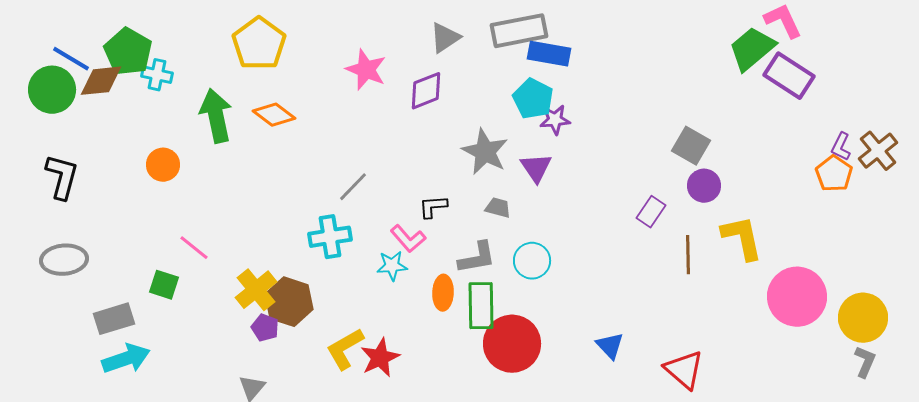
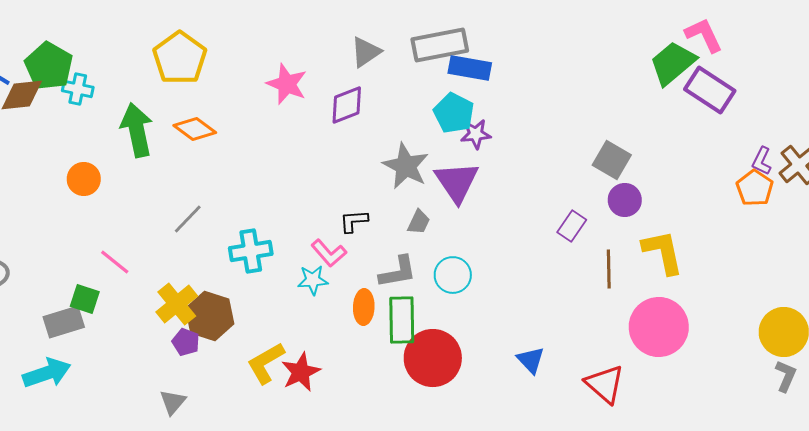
purple triangle: (536, 168) -> (457, 182), size x1.4
gray line: (353, 187) -> (188, 219), moved
gray trapezoid: (498, 208) -> (419, 222), turned 100
pink circle: (797, 297) -> (659, 327), moved
gray rectangle: (114, 319) -> (64, 322), moved

